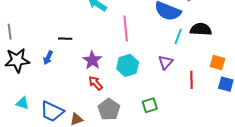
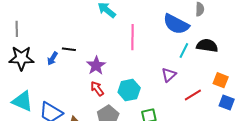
black line: (65, 39) -> (69, 49), moved
cyan hexagon: (128, 65) -> (129, 90), moved
red line: (191, 80) -> (193, 95), turned 54
cyan triangle: (23, 103) -> (22, 101), size x1.6

